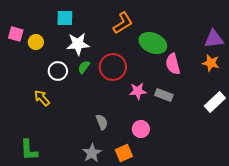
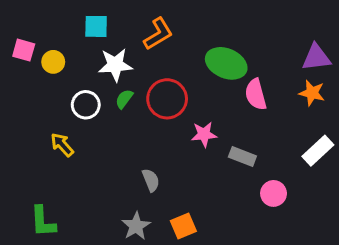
orange L-shape: (123, 23) -> (158, 34), moved
gray rectangle: (164, 95) -> (242, 157), moved
pink circle: (141, 129) -> (274, 193), moved

